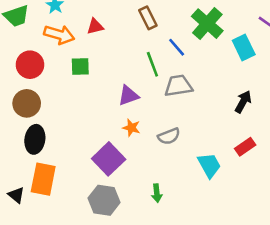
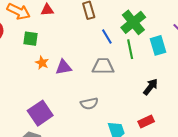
green line: (152, 64) -> (130, 49), moved
orange star: (131, 128) -> (42, 63), moved

